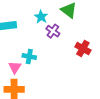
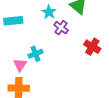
cyan cross: (29, 56) -> (35, 54), turned -32

